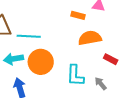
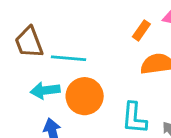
orange rectangle: (78, 15) -> (141, 30), turned -72

